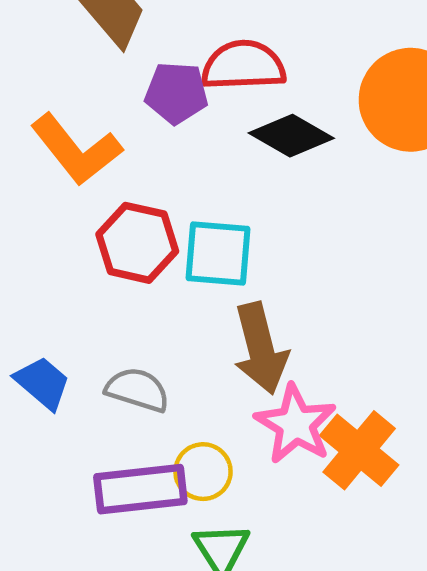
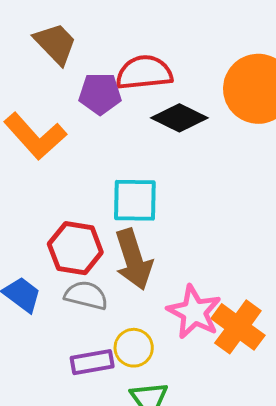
red hexagon: (137, 243) -> (75, 248), moved
brown arrow: (261, 348) -> (134, 259), moved
purple rectangle: (140, 489) -> (92, 362), size x0.7

